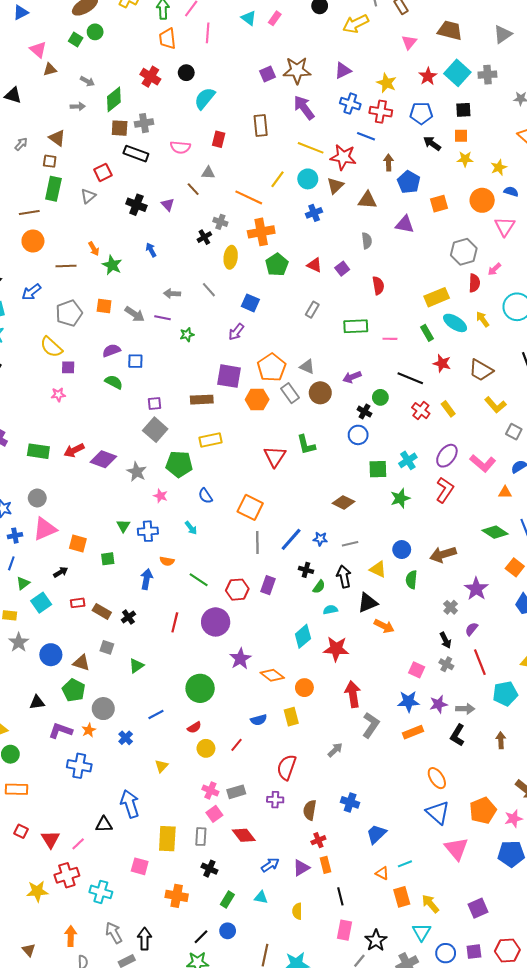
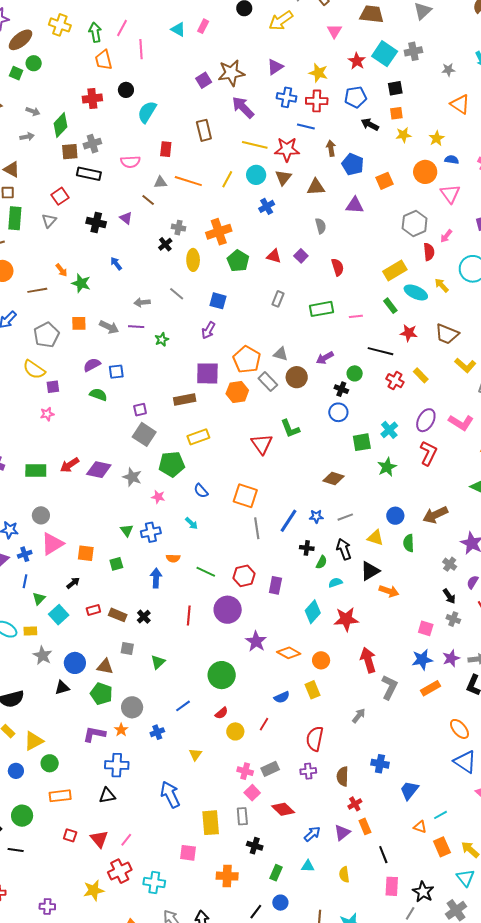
red cross: (150, 77) -> (92, 99), turned -30
orange line: (249, 197) -> (188, 181), moved
purple rectangle: (268, 585) -> (275, 585), moved
black triangle: (37, 702) -> (62, 688), moved
blue cross: (126, 738) -> (157, 732), turned 32
black triangle: (104, 824) -> (107, 796), moved

